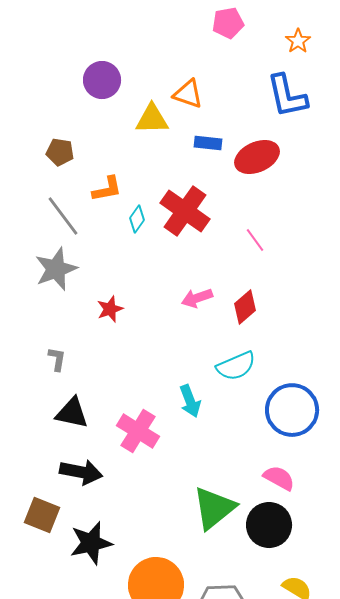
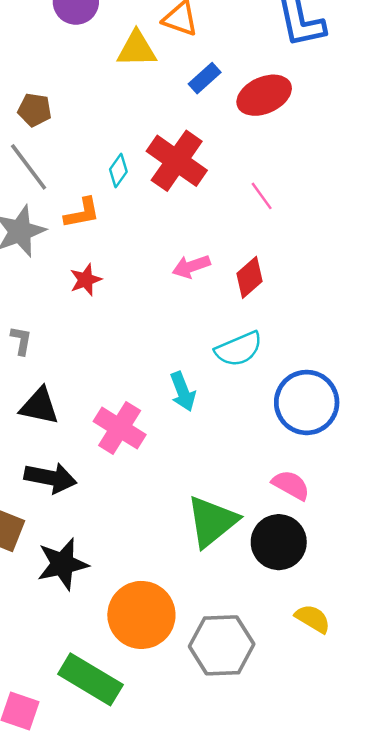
blue rectangle: (208, 143) -> (205, 78), turned -48
brown pentagon: (60, 152) -> (35, 110), moved
orange L-shape: (107, 189) -> (82, 213), moved

